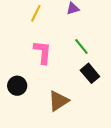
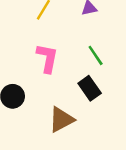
black rectangle: (90, 73) -> (90, 88), moved

